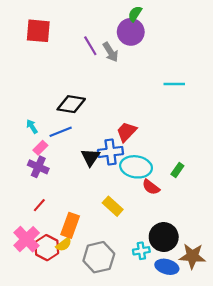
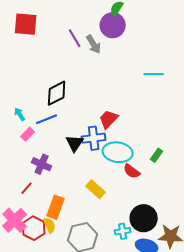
black diamond: (71, 104) -> (57, 93), turned -36
purple cross: (38, 167) -> (42, 164), moved
yellow semicircle: (64, 244) -> (50, 225), turned -77

